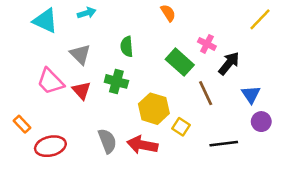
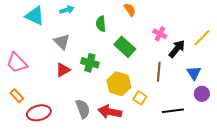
yellow line: (260, 19) -> (202, 38), moved
green semicircle: (127, 47) -> (101, 24), moved
green rectangle: (180, 62) -> (125, 47), moved
pink trapezoid: (50, 81) -> (17, 63), moved
red triangle: (81, 91) -> (63, 70), turned 42
brown line: (206, 93) -> (159, 72), turned 30

